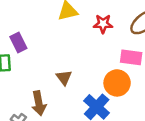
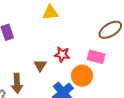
red star: (103, 24) -> (62, 55), moved

